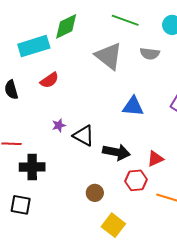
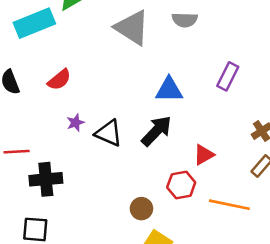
red semicircle: (49, 80) -> (59, 80), moved
black arrow: (116, 152) -> (156, 131), moved, turned -52
brown circle: (95, 193) -> (141, 209), moved

